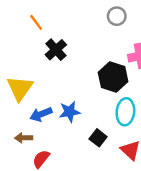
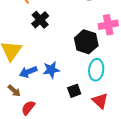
brown arrow: (24, 138) -> (14, 91), turned -136
black square: (98, 138) -> (74, 91), turned 32

